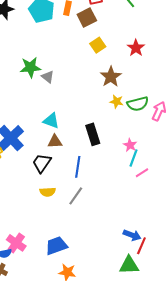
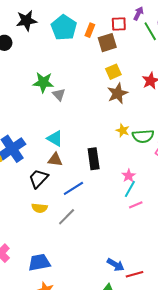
brown star: (111, 77) -> (118, 93), moved
blue line: (78, 167) -> (73, 188), turned 40
red line: (141, 246) -> (134, 274), moved, turned 42

